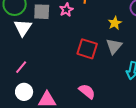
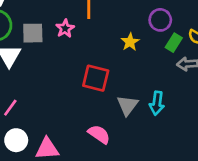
gray triangle: (114, 46) -> (127, 105), moved

